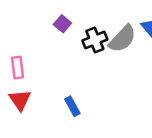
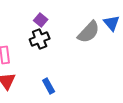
black cross: (95, 40) -> (40, 39), moved

